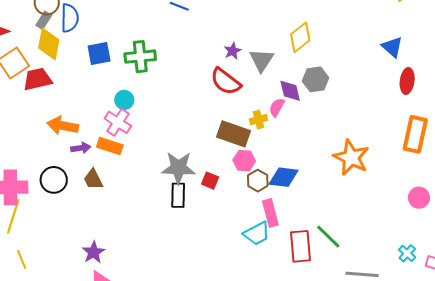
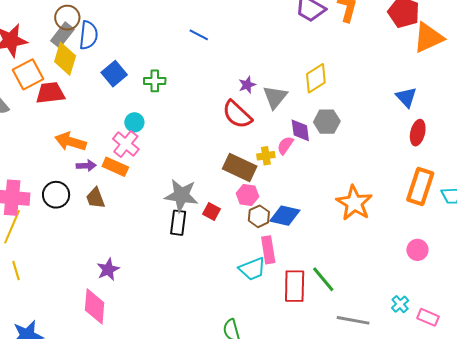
gray rectangle: (44, 20) -> (62, 35), size x1.4
blue square: (99, 53) -> (114, 74), turned -35
green cross: (140, 57) -> (155, 81), size x0.7
purple star: (93, 252) -> (108, 269), moved

